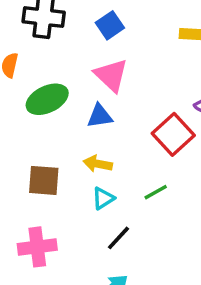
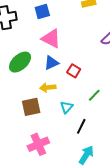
blue square: (110, 25) -> (42, 12), turned 35
red square: (173, 134) -> (74, 71), moved, size x0.6
yellow arrow: (98, 164) -> (48, 88), moved

